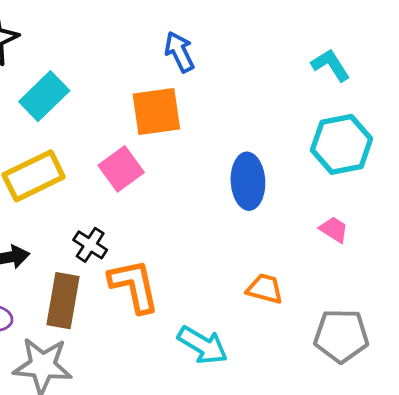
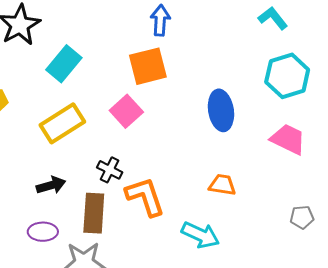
blue arrow: (179, 52) -> (160, 20), turned 36
pink trapezoid: (334, 229) -> (288, 139), size x1.6
orange trapezoid: (265, 289) -> (222, 185), moved
gray pentagon: (341, 336) -> (302, 217), size x0.6

